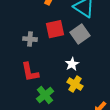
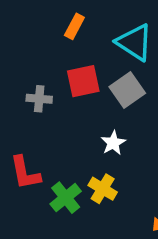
red L-shape: (30, 72) -> (25, 173), moved
yellow cross: (75, 84) -> (103, 189), moved

